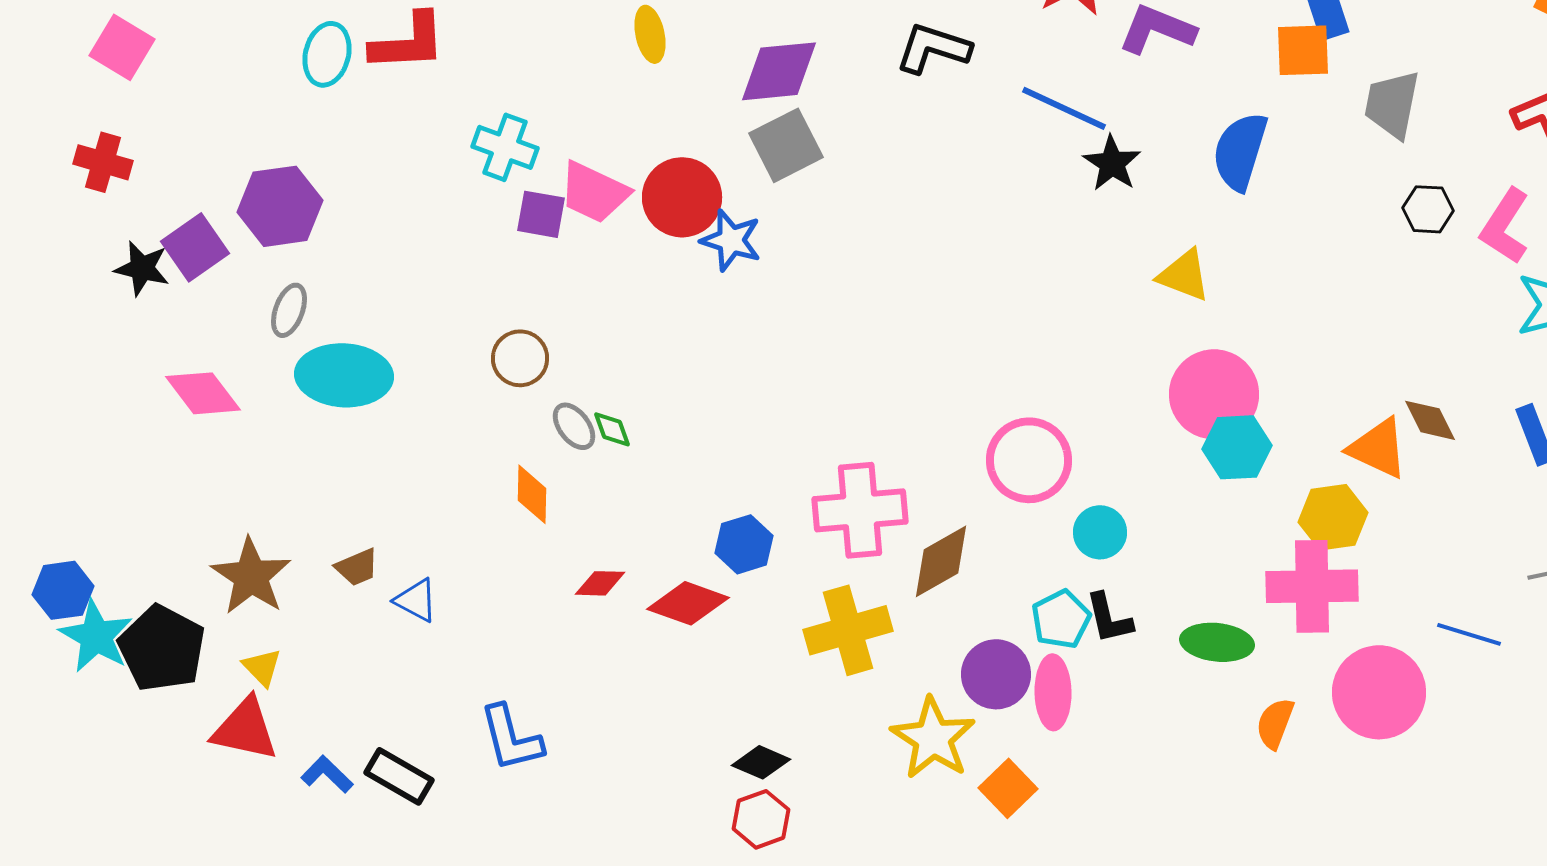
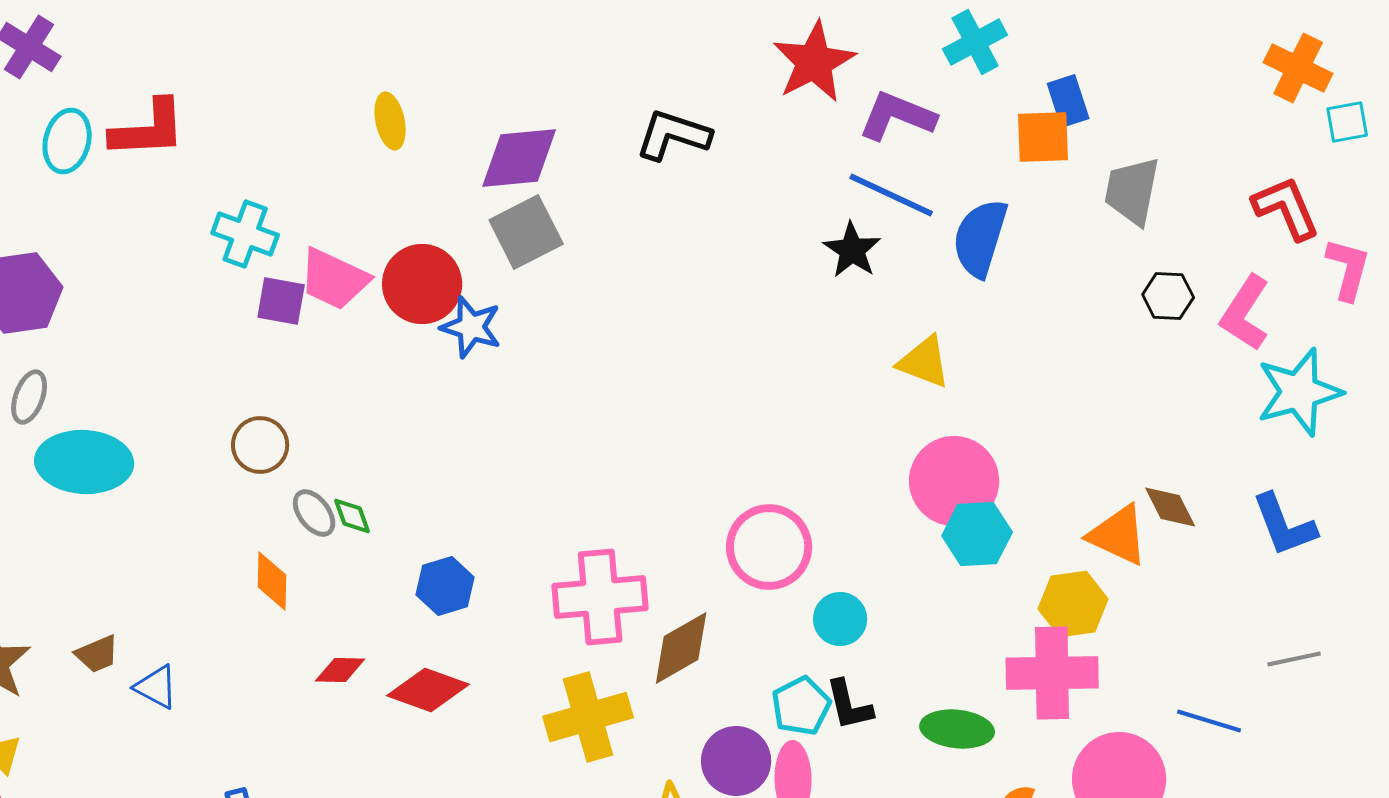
blue line: (1064, 108) -> (891, 195), moved
blue hexagon: (744, 544) -> (445, 586), moved

